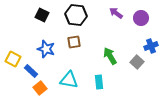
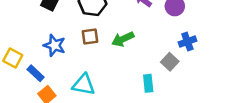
green arrow: (110, 56) -> (123, 39), moved, turned -84
cyan rectangle: (99, 82) -> (148, 83), moved

